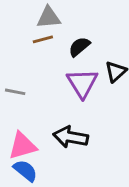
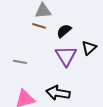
brown line: (43, 39) -> (39, 26), turned 32

